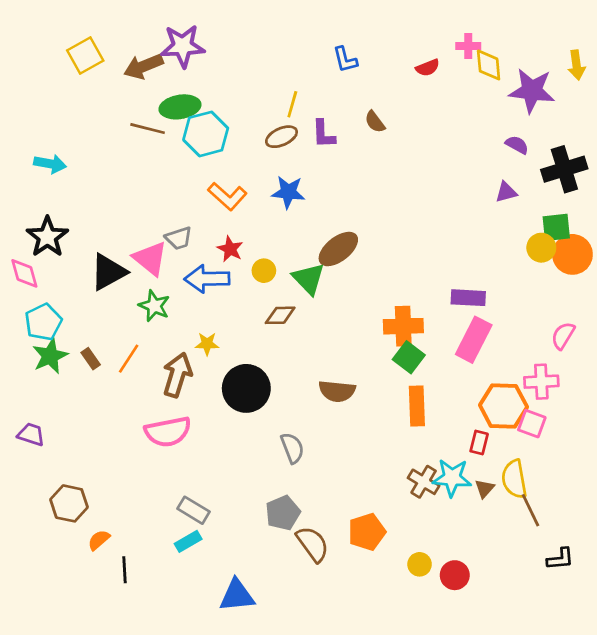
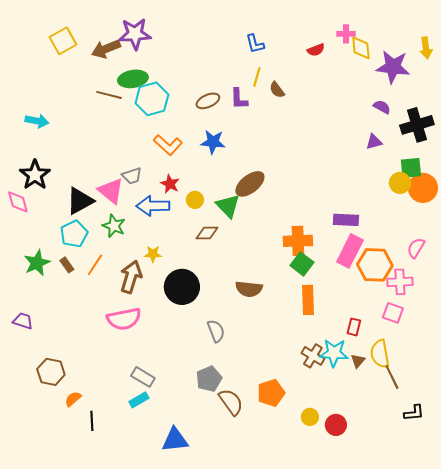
yellow line: (292, 104) -> (257, 77), moved
cyan pentagon: (43, 322) -> (74, 234), moved
orange hexagon: (503, 406) -> (375, 265), moved

